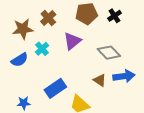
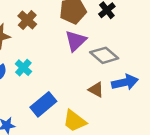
purple triangle: (72, 41) -> (76, 41), moved
cyan cross: (42, 49) -> (23, 68), moved

